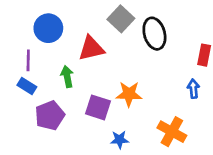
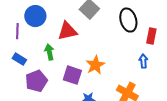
black ellipse: (154, 34) -> (128, 20), moved
purple line: (28, 60) -> (17, 31), moved
orange star: (129, 94) -> (95, 65), turned -30

